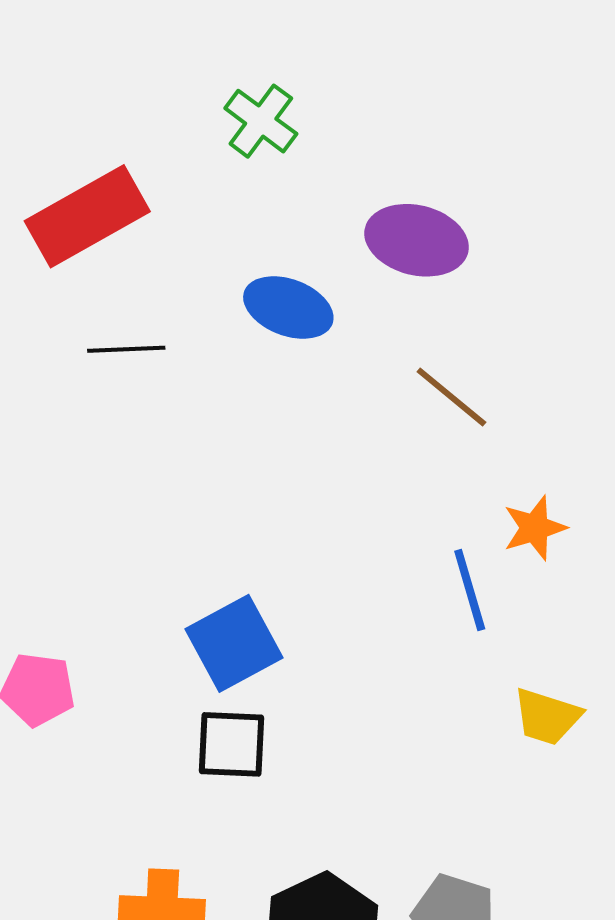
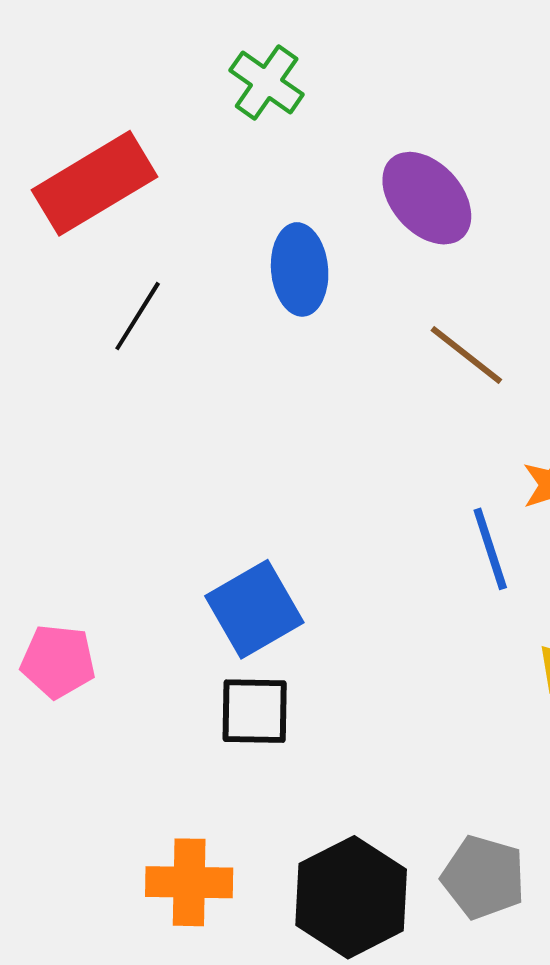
purple ellipse: (417, 240) -> (427, 198), turned 36
blue ellipse: (288, 307) -> (300, 269), turned 66
black line: (126, 349) -> (138, 316), turned -54

